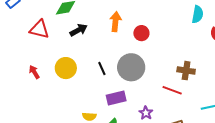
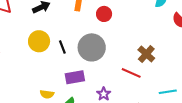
yellow circle: (66, 68) -> (39, 41), moved
brown cross: (186, 71) -> (146, 54), turned 30

